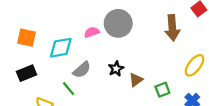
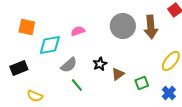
gray circle: (118, 23) -> (123, 26), moved
orange square: (27, 38) -> (27, 27), moved
green line: (69, 89) -> (77, 85), moved

